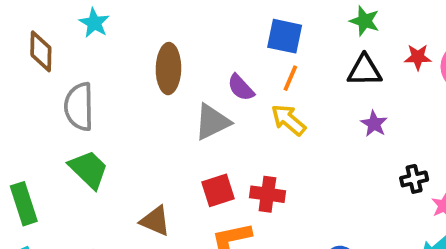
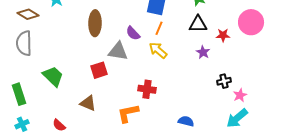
brown diamond: (41, 51) -> (28, 14), turned -60
red star: (418, 57) -> (223, 35), moved
gray semicircle: (79, 107) -> (24, 43), moved
gray triangle: (212, 122) -> (118, 51), turned 35
red square: (218, 190) -> (99, 70), moved

